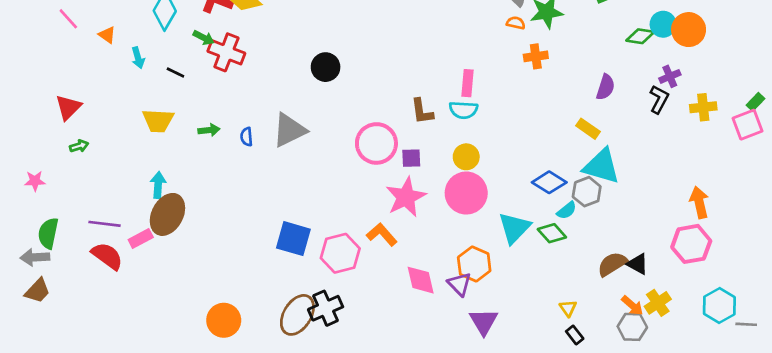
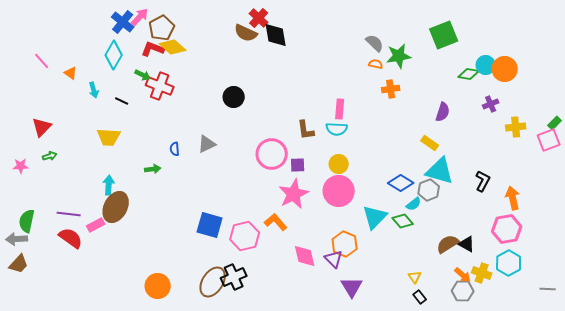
black L-shape: (659, 99) -> (483, 181), moved
green arrow: (209, 130) -> (153, 169), moved
gray triangle: (289, 130) -> (207, 144), size x0.7
pink star: (35, 181) -> (21, 166), moved
yellow cross: (658, 303) -> (482, 273), turned -36
cyan hexagon: (719, 306) -> (509, 263), moved

